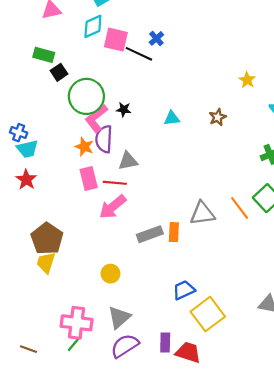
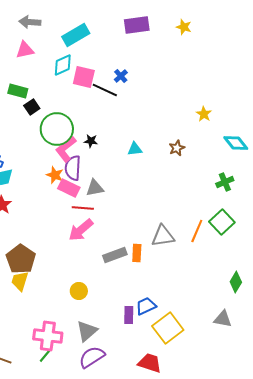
pink rectangle: (89, 178) -> (69, 188), moved, turned -50
orange line: (240, 208) -> (197, 231), turned 60
purple rectangle: (165, 343) -> (129, 315), moved

